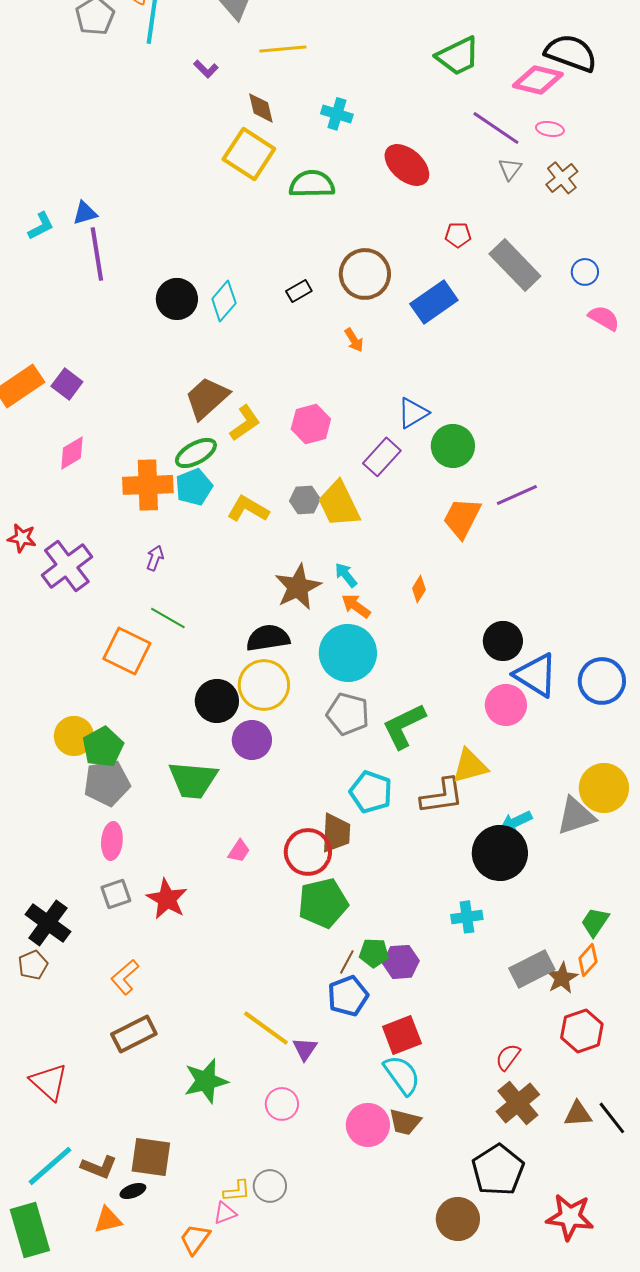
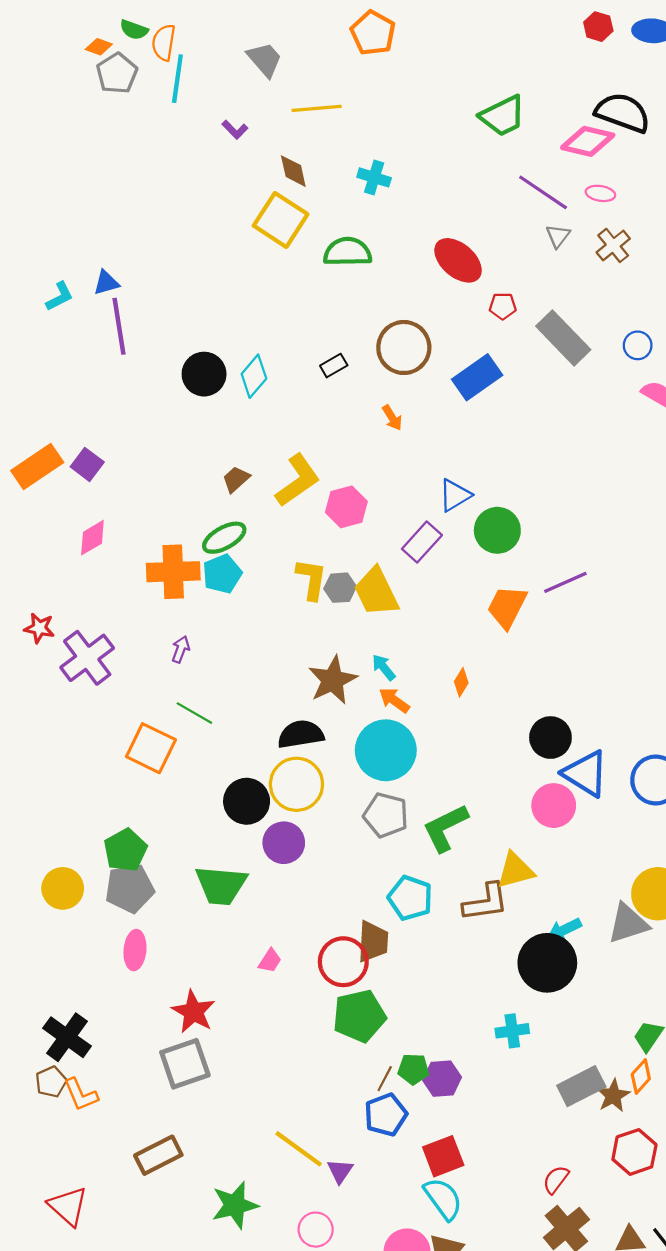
red ellipse: (407, 165) -> (458, 260), moved
brown trapezoid: (207, 398) -> (236, 479), size x0.6
yellow L-shape: (245, 423) -> (298, 480), moved, size x1.4
yellow L-shape: (248, 509) -> (311, 579), moved, turned 69
yellow circle: (74, 736) -> (63, 888), moved
gray square: (116, 894) -> (185, 1064), moved, size x1.6
orange L-shape: (125, 977) -> (81, 1095), moved, turned -72

